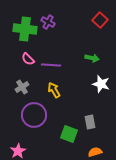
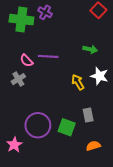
pink semicircle: (28, 59) -> (27, 61), moved
yellow arrow: (54, 90) -> (78, 82), moved
purple circle: (34, 115) -> (38, 125), moved

